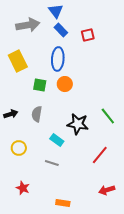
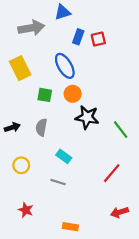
blue triangle: (56, 11) -> (63, 12), turned 49
blue rectangle: (61, 30) -> (78, 37), moved, turned 64
blue ellipse: (58, 59) -> (65, 66), turned -35
black star: (78, 124) -> (87, 117), moved

